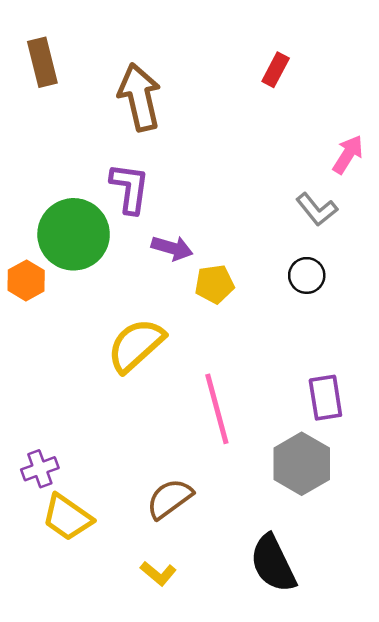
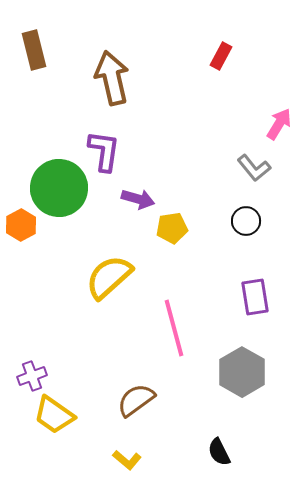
purple rectangle: (325, 398) -> (255, 297), moved
black semicircle: (273, 564) -> (219, 452), size x0.6

